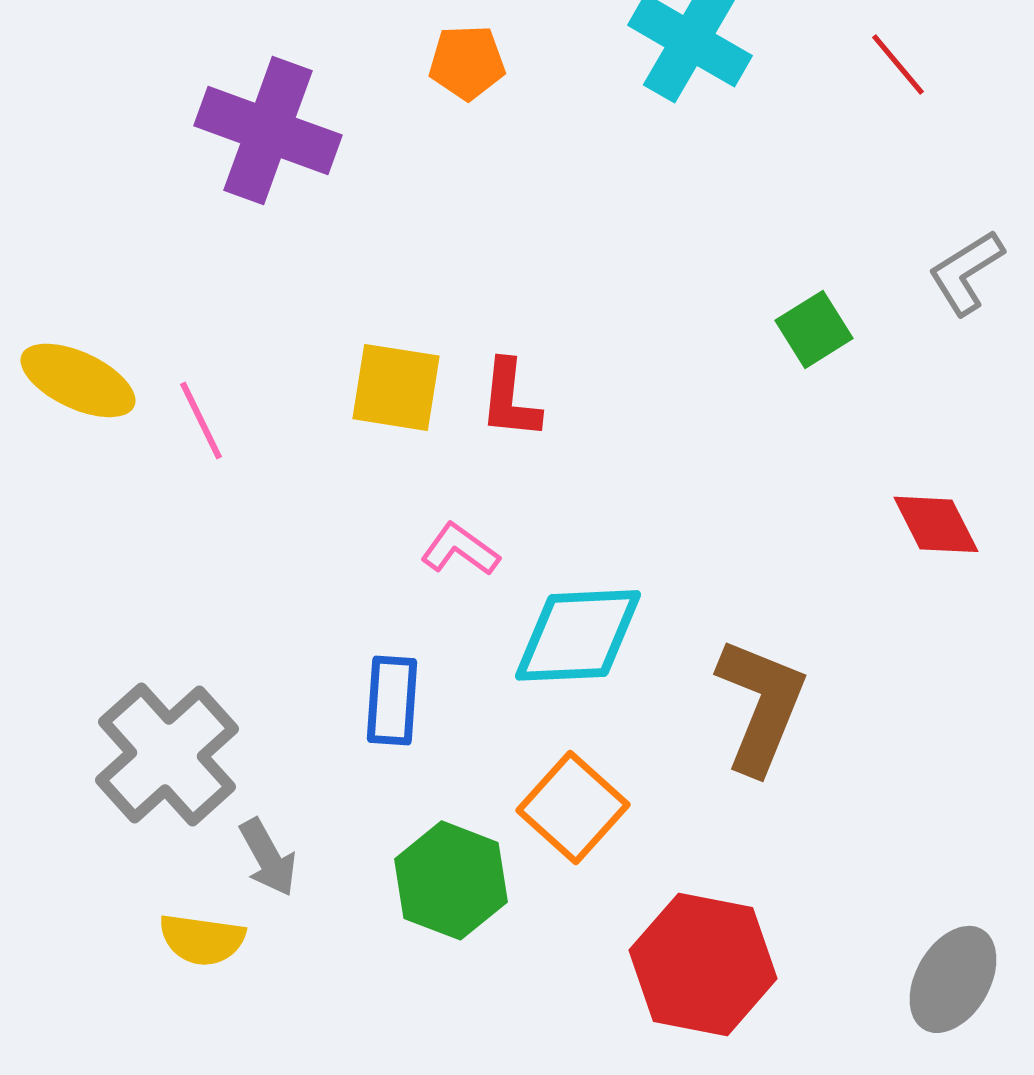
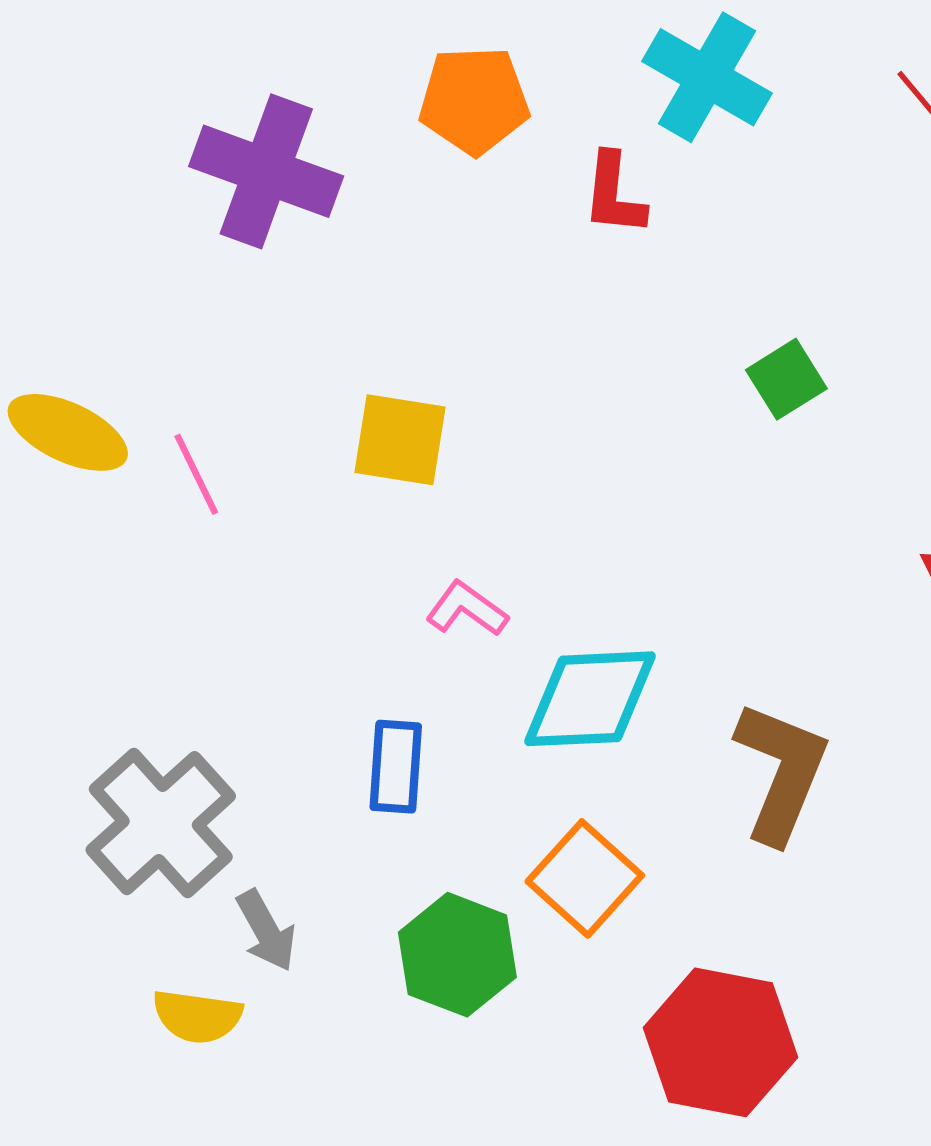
orange pentagon: (467, 62) -> (474, 100), size x1.4
green square: (814, 329) -> (786, 379), moved
red L-shape: (510, 399) -> (614, 194), moved

